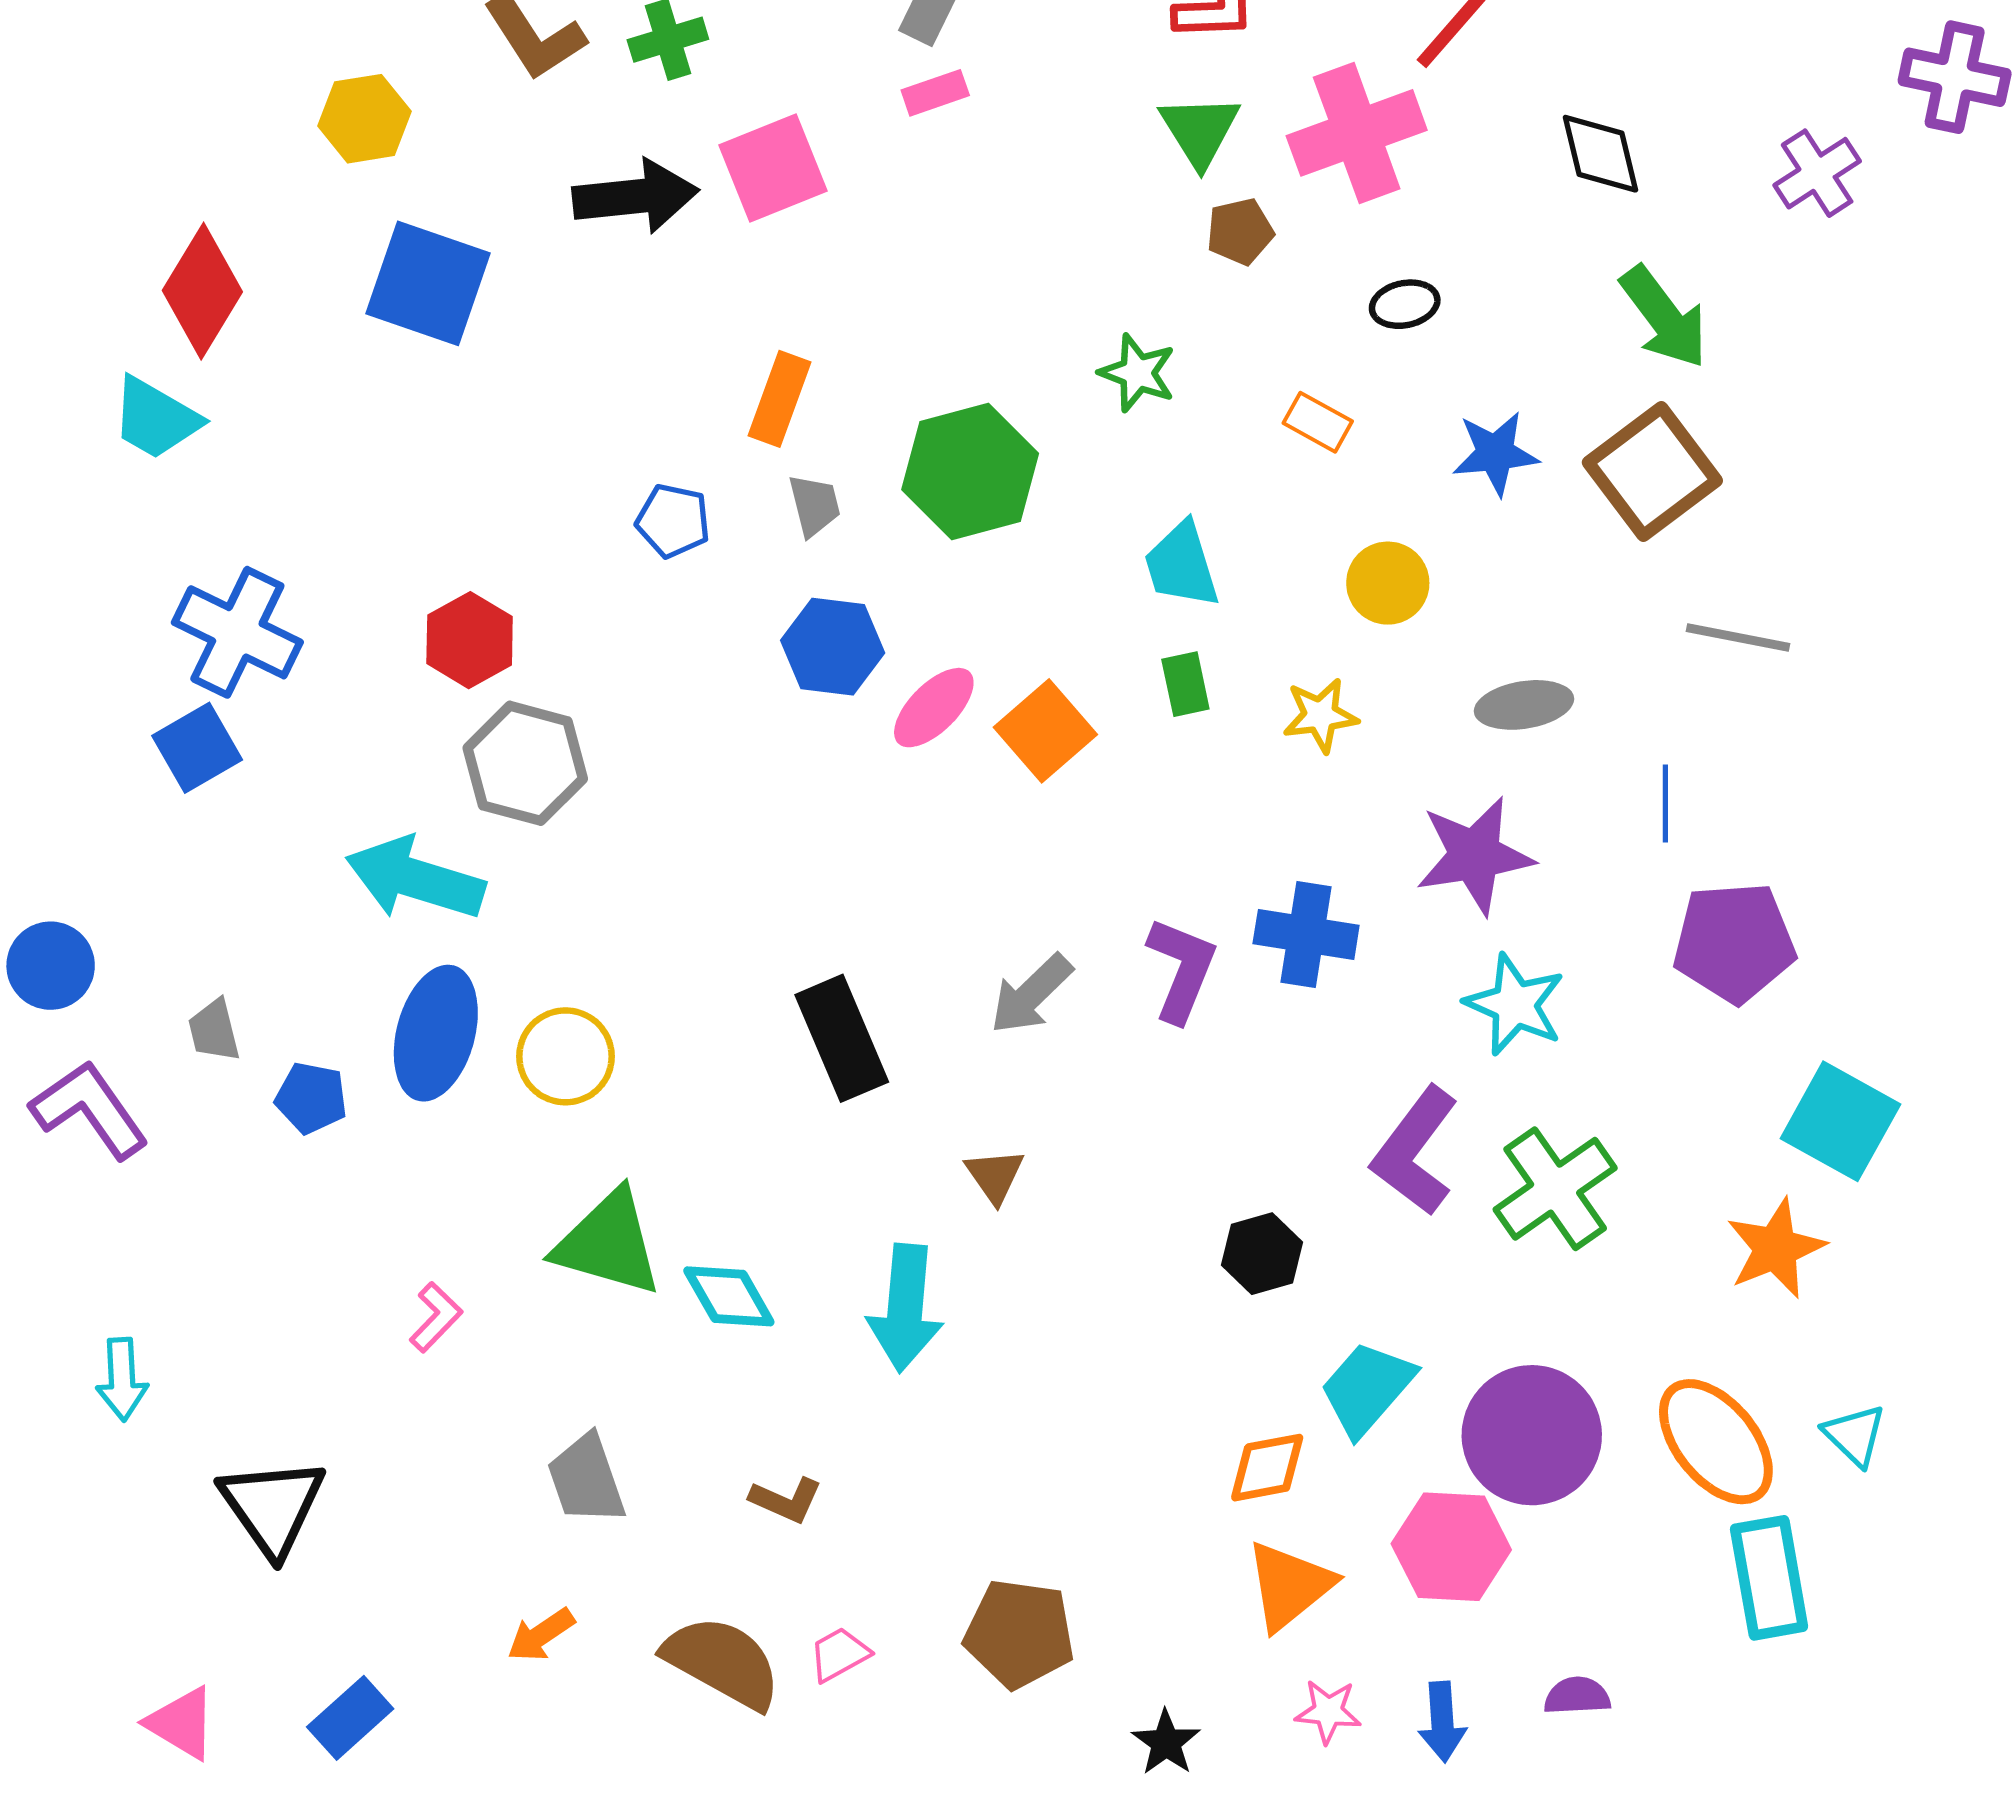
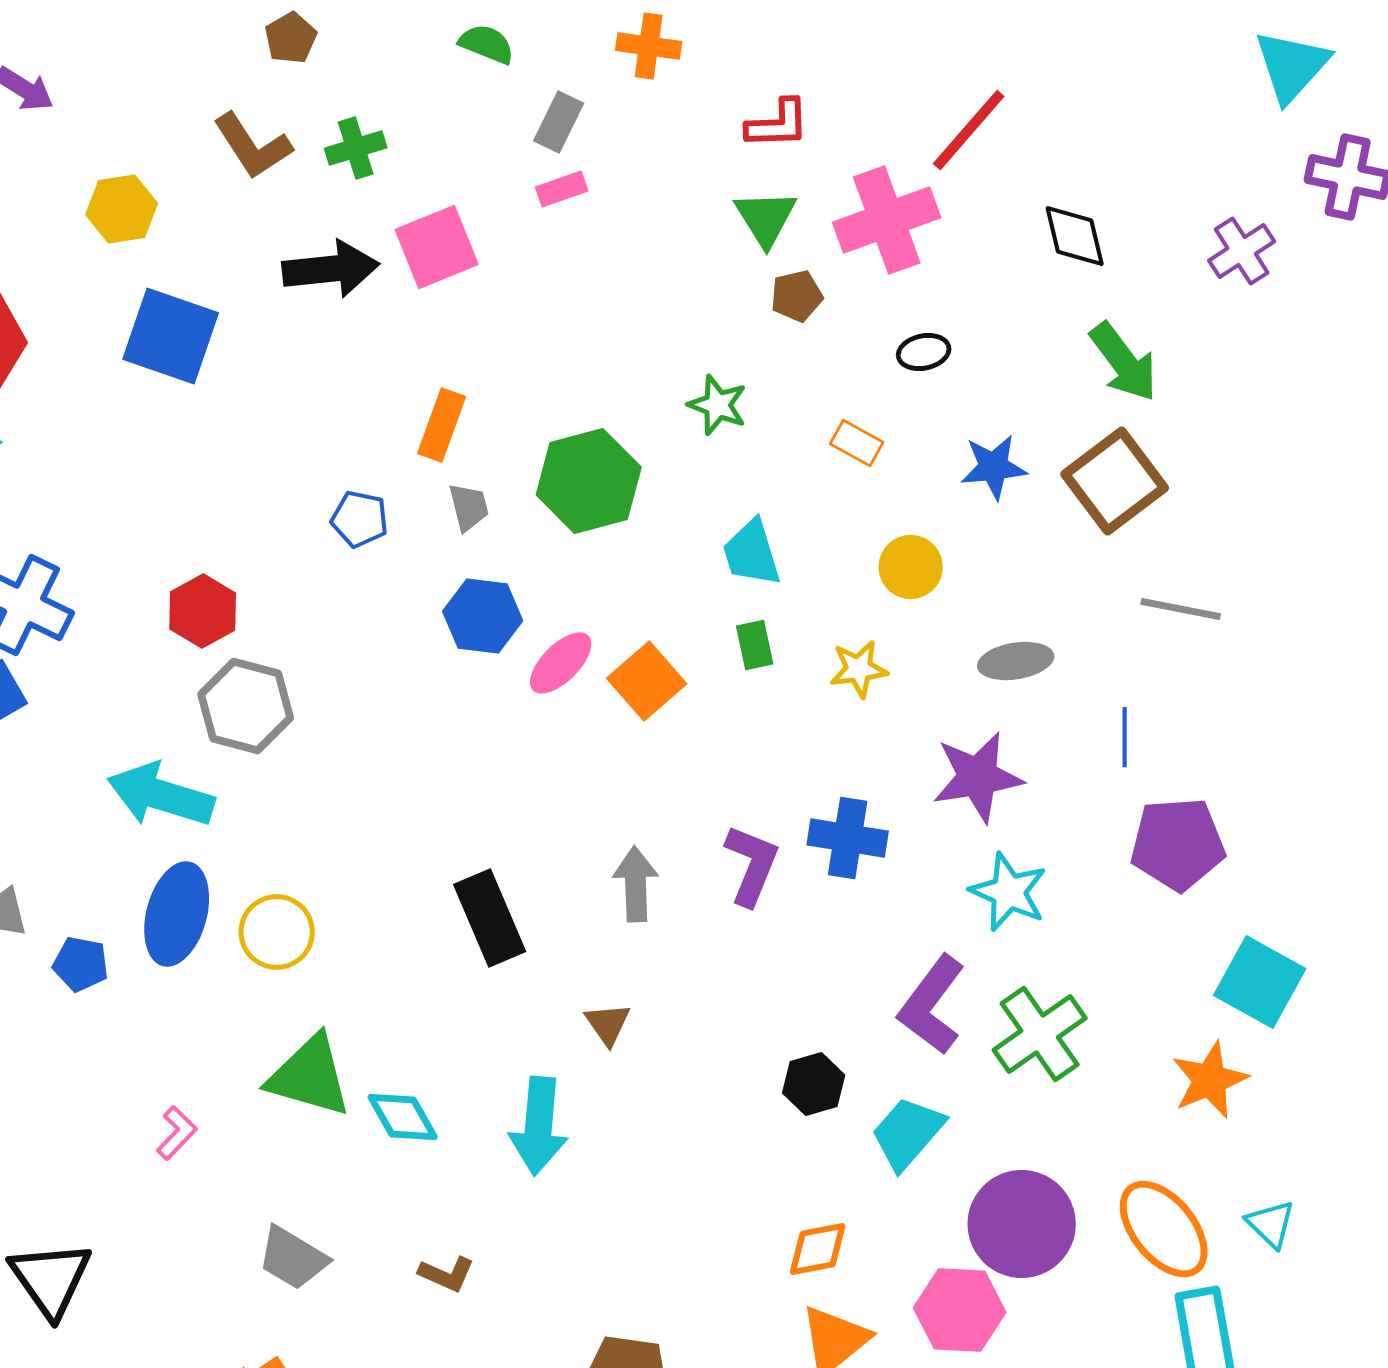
gray arrow: (1031, 994) -> (636, 884), turned 132
cyan trapezoid: (1367, 1388) -> (908, 1133), moved
gray trapezoid: (586, 1479) -> (293, 1258), turned -40

